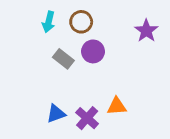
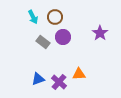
cyan arrow: (49, 22) -> (33, 17), turned -40
purple star: (146, 31) -> (100, 33), moved

